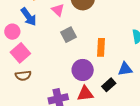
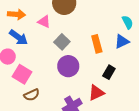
blue triangle: (125, 69) -> (122, 41), moved
purple circle: (83, 70) -> (68, 66), moved
black rectangle: (109, 85) -> (109, 72), moved

